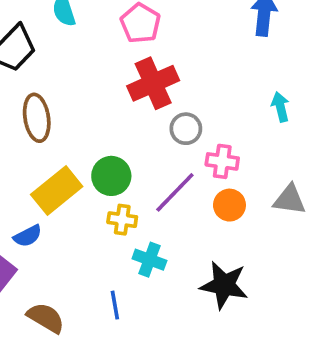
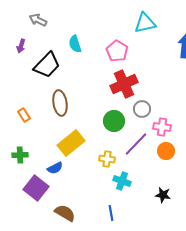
green circle: (111, 176) -> (114, 121), moved
black star: (224, 285) -> (163, 195), size x0.6
blue line: (115, 305) -> (111, 213), moved

